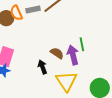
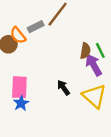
brown semicircle: (57, 53) -> (85, 51), moved, turned 80

